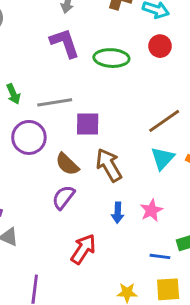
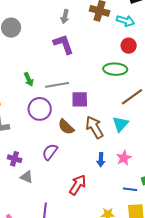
green ellipse: (111, 58) -> (115, 69), moved
cyan triangle: (163, 158) -> (120, 124), moved
purple semicircle: (63, 197) -> (50, 152), moved

